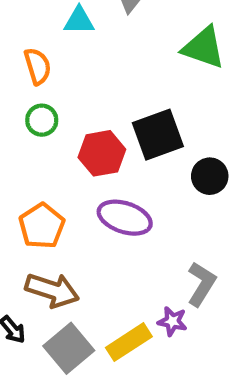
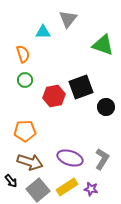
purple ellipse: (125, 218) -> (70, 158), moved
orange pentagon: (42, 226) -> (25, 131), turned 30
purple star: (172, 321) -> (91, 189), moved

